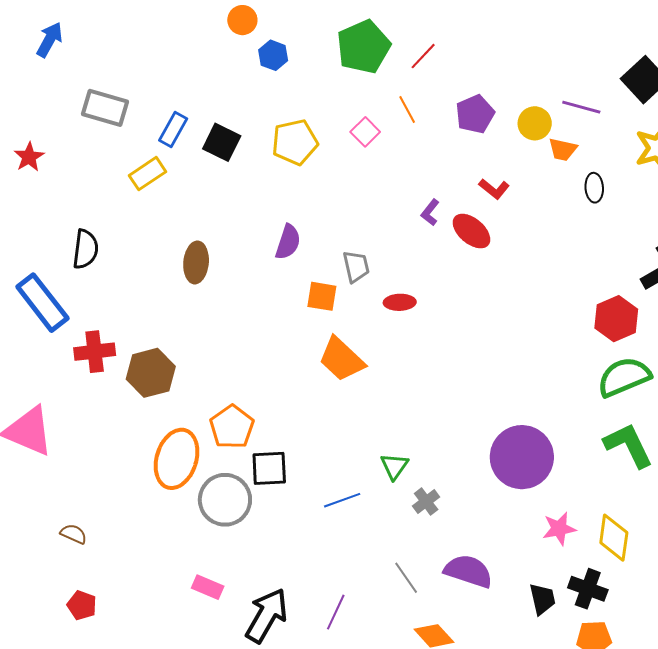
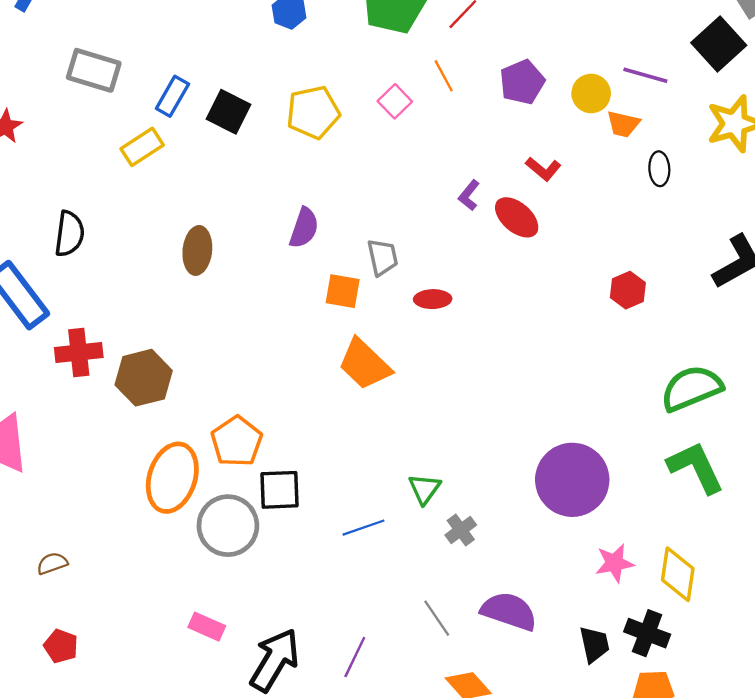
red hexagon: (616, 319) -> (628, 290), moved, size x0.7
brown semicircle: (74, 534) -> (52, 563), turned -44

